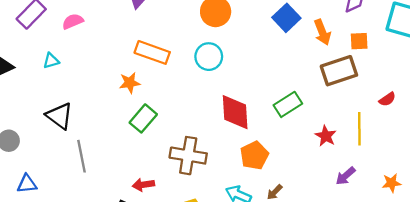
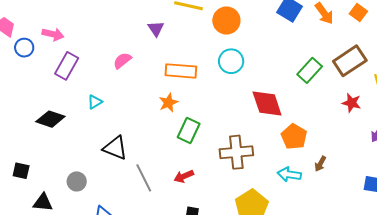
pink semicircle: (73, 21) -> (122, 61), moved
orange square: (359, 41) -> (358, 13), turned -36
brown rectangle: (339, 71) -> (350, 61), moved
green rectangle: (288, 104) -> (310, 70), moved
red arrow: (143, 185) -> (184, 176), moved

